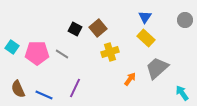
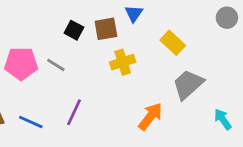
blue triangle: (145, 17) -> (134, 14), moved
brown square: (98, 28) -> (106, 29), turned 30
orange arrow: (130, 79) -> (150, 116), moved, size x1.5

